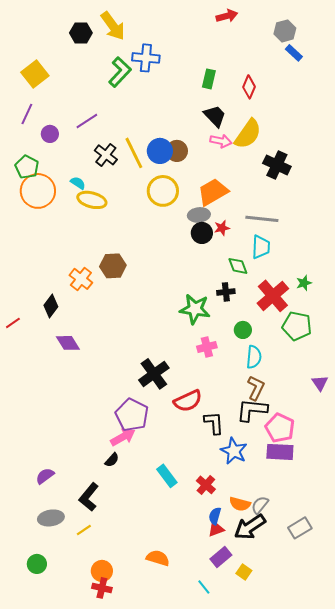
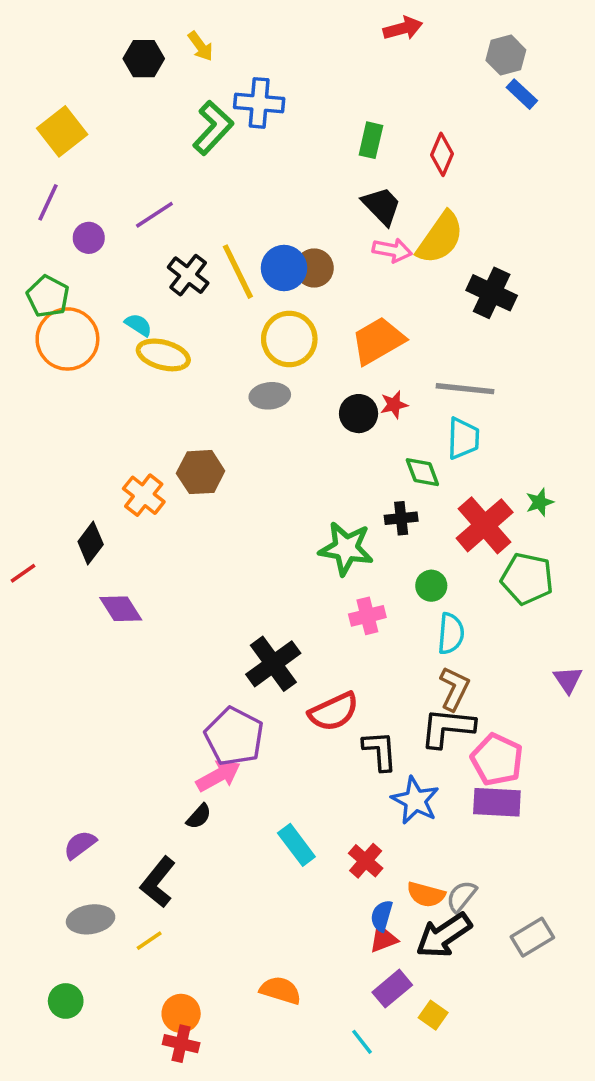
yellow arrow: (113, 26) -> (201, 46), size x0.6
gray ellipse: (199, 215) -> (270, 396), moved

